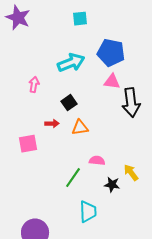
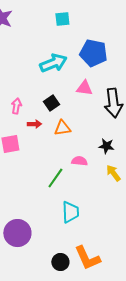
pink triangle: (112, 82) -> (84, 88), moved
pink arrow: (34, 85) -> (16, 106), moved
black star: (112, 185) -> (106, 146), moved

